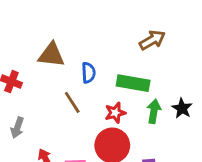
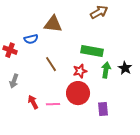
brown arrow: (152, 40) -> (99, 12), moved
brown triangle: (51, 55) -> (53, 24), moved
blue semicircle: (89, 73) -> (31, 39), moved, turned 80

